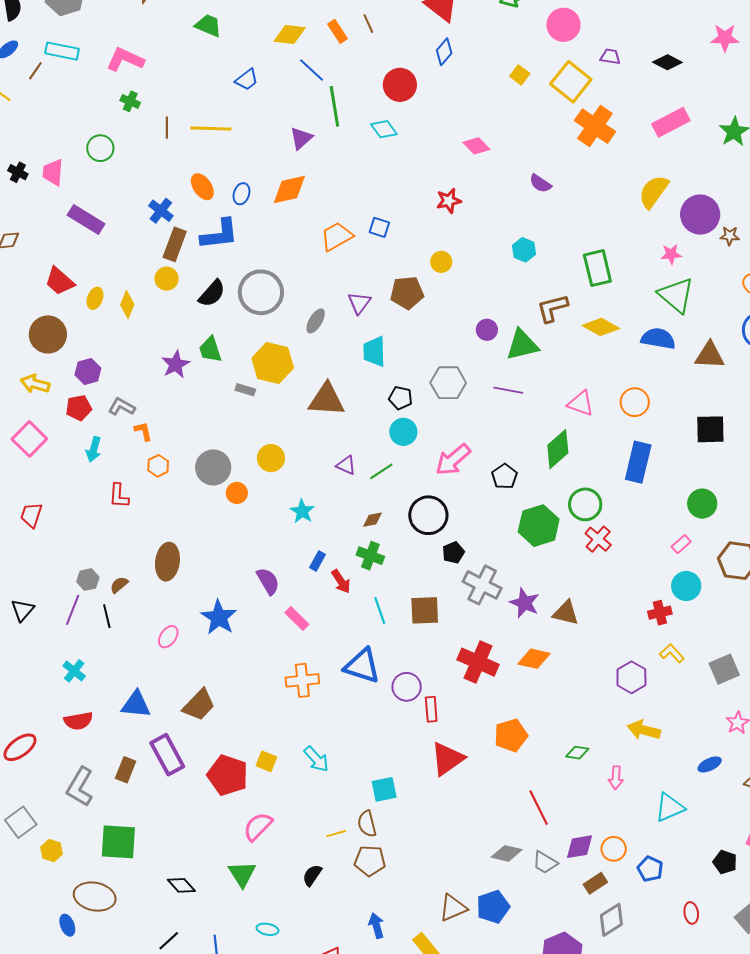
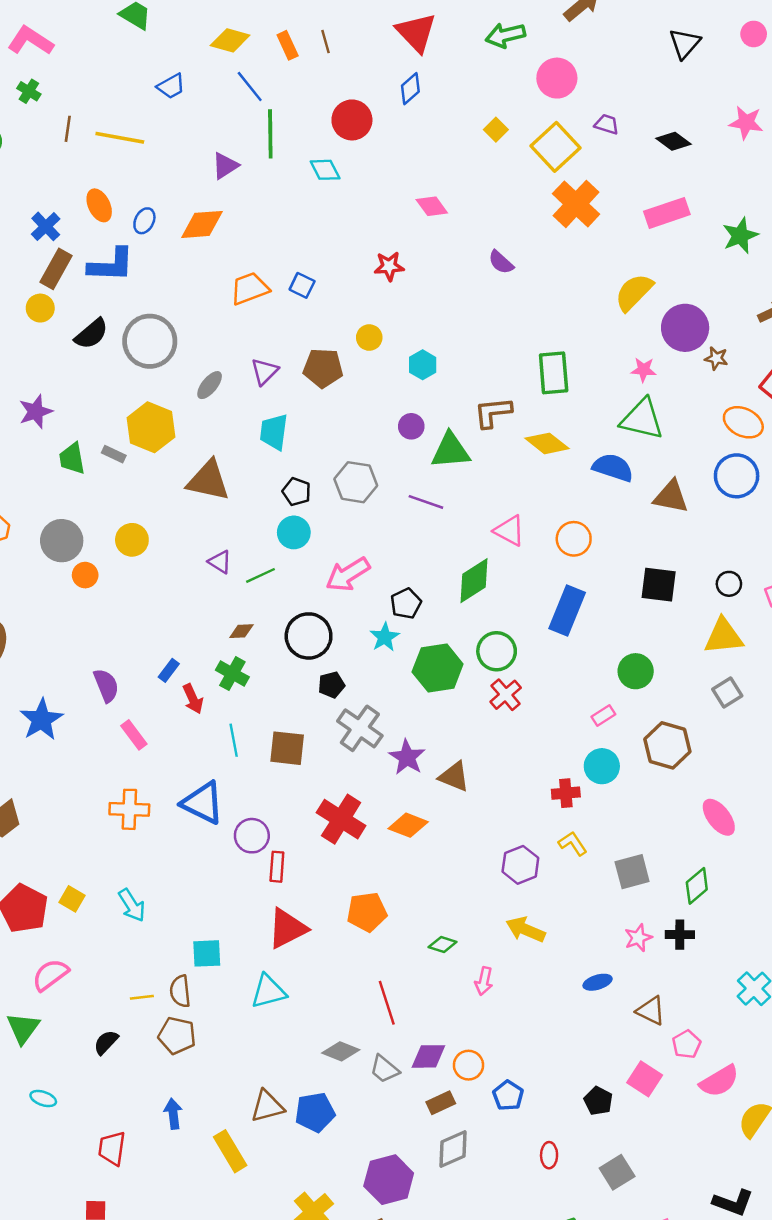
cyan hexagon: (524, 250) -> (423, 365), moved
green triangle: (676, 295) -> (642, 419), turned -36
green trapezoid: (210, 350) -> (72, 458), moved
cyan star: (302, 511) -> (385, 637), moved
cyan triangle: (670, 807) -> (268, 991), moved

